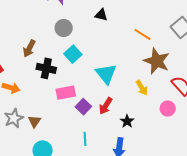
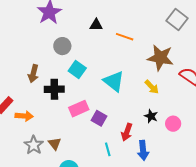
orange line: (142, 34) -> (125, 37), moved
red arrow: (106, 106) -> (127, 132), moved
pink circle: (168, 109) -> (173, 124), moved
black star: (127, 121) -> (151, 116), moved

